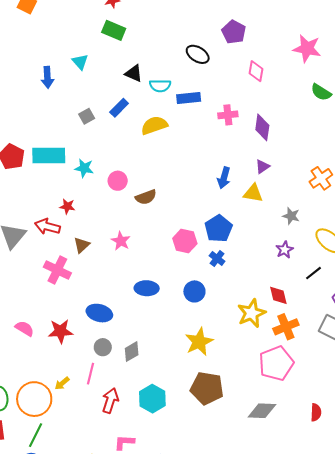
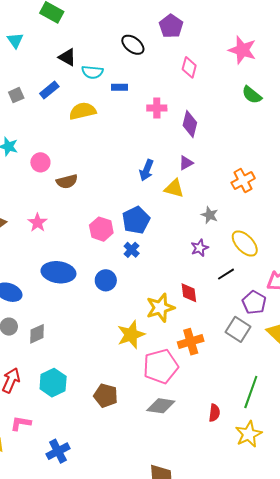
blue rectangle: (189, 98) -> (119, 87), size x0.7
blue ellipse: (147, 288) -> (58, 272), size x1.4
orange cross: (286, 327) -> (191, 342), moved
yellow star: (199, 342) -> (131, 335), moved
pink pentagon: (276, 363) -> (161, 366), moved
brown pentagon: (207, 388) -> (106, 396), moved, size x0.7

